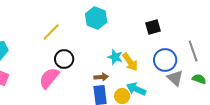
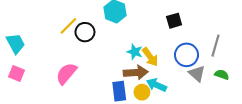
gray line: (193, 51) -> (216, 46), turned 35
black circle: (64, 59) -> (85, 32), moved
brown arrow: (101, 77) -> (136, 72), moved, size x1.6

